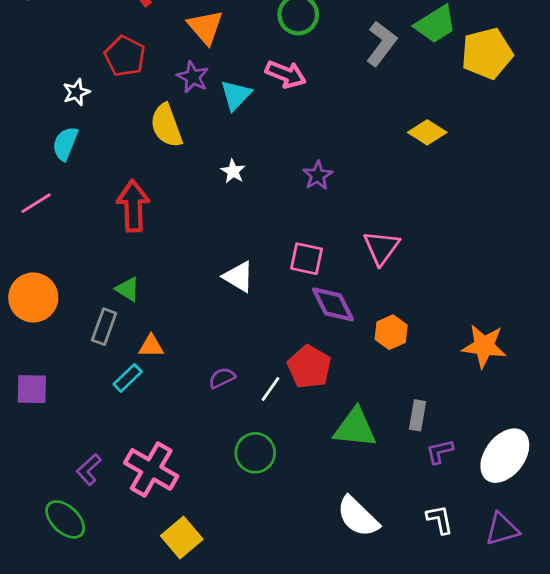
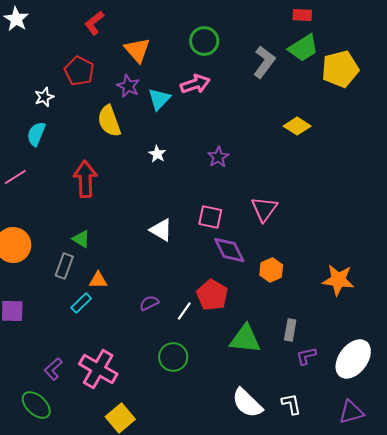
pink arrow: (286, 74) -> (195, 84), turned -40
white L-shape: (440, 519) -> (291, 404), moved

